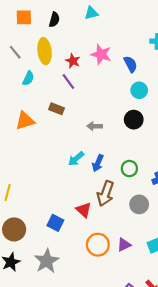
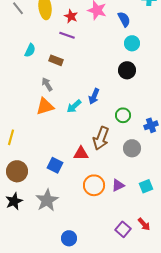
cyan semicircle: (28, 78) -> (30, 50), moved
purple line: (68, 82) -> (67, 35), turned -35
orange triangle: (25, 121) -> (45, 106), moved
gray arrow: (95, 126) -> (47, 84), moved, turned 56
blue arrow: (98, 163) -> (94, 96), moved
red triangle: (84, 210) -> (81, 153), turned -42

